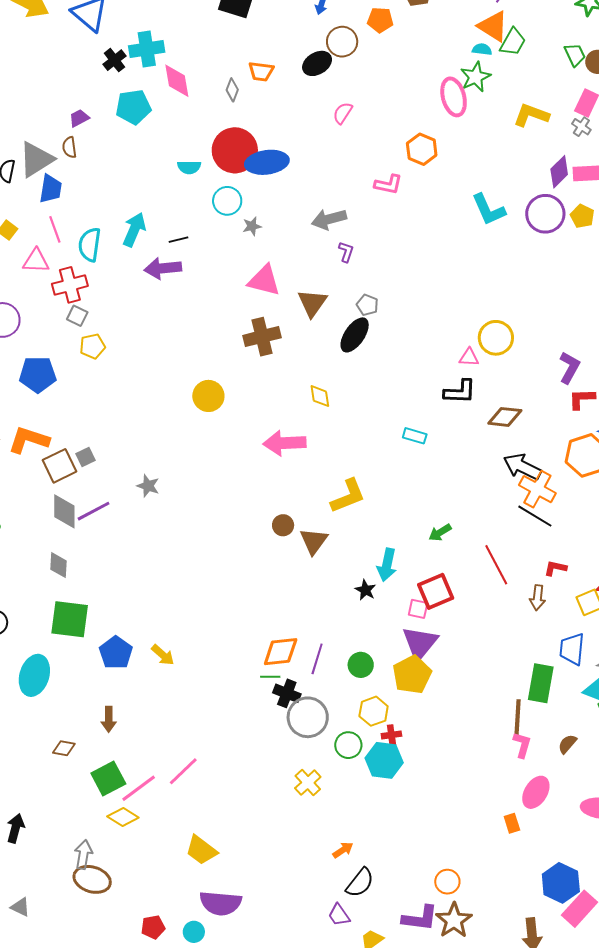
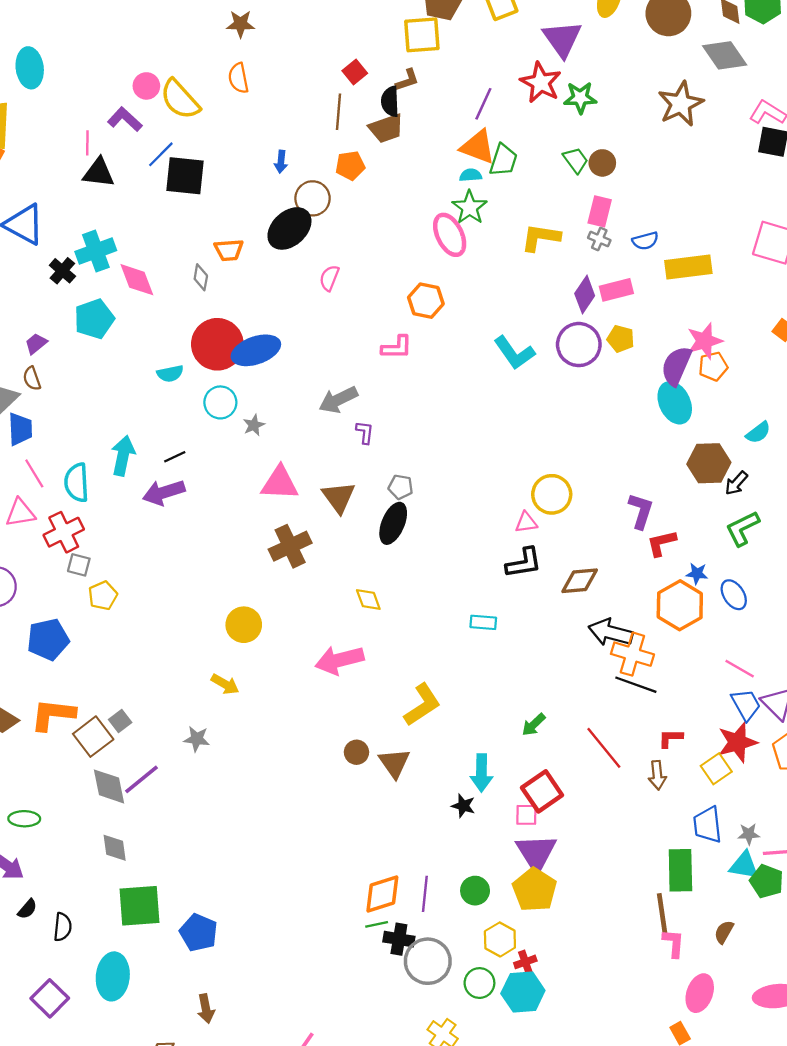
black ellipse: (317, 63) -> (289, 228), size x1.4
yellow arrow: (163, 655) -> (225, 684), moved

